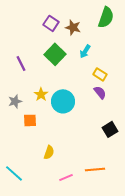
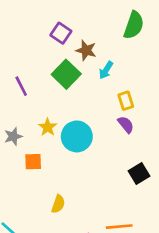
brown star: (73, 27) -> (86, 50), moved
yellow rectangle: (100, 74) -> (126, 101), turned 40

